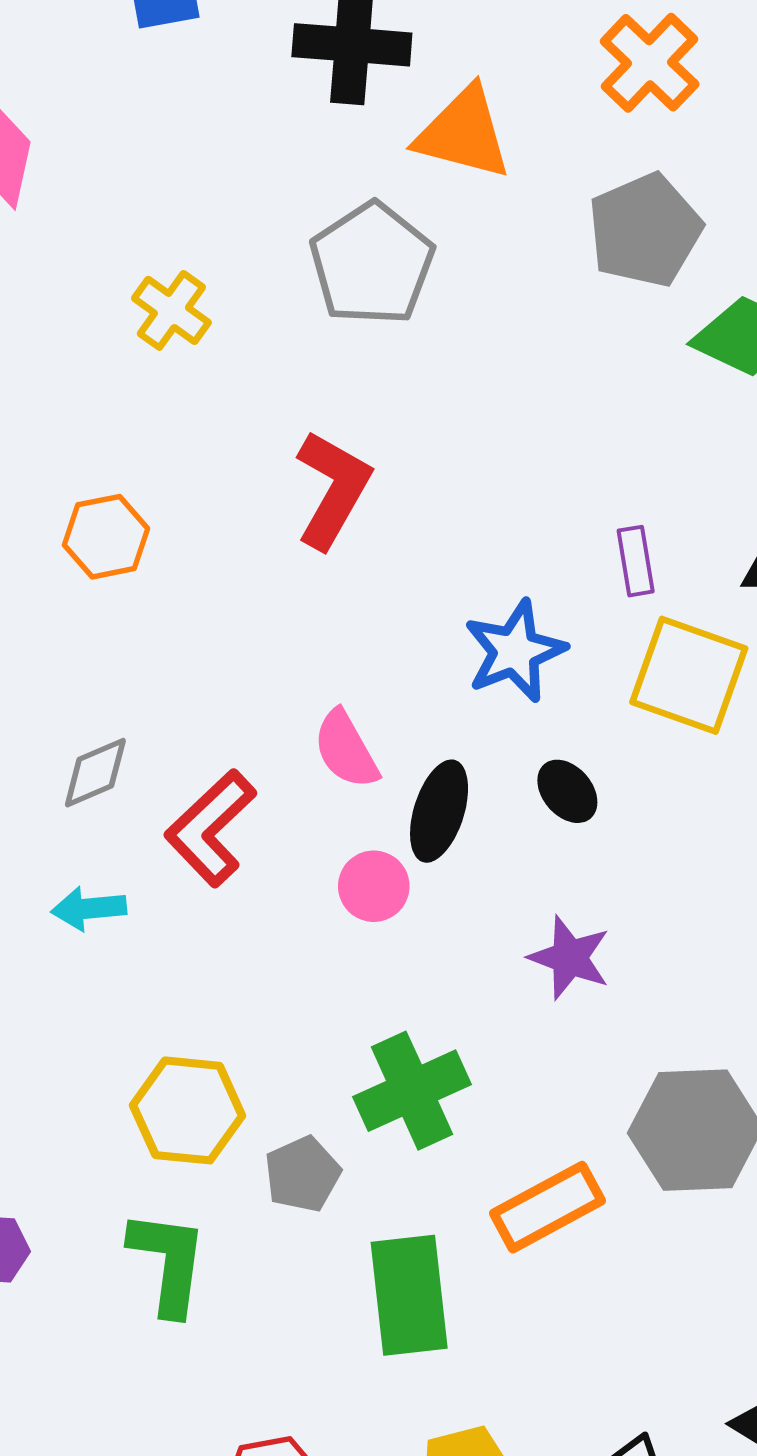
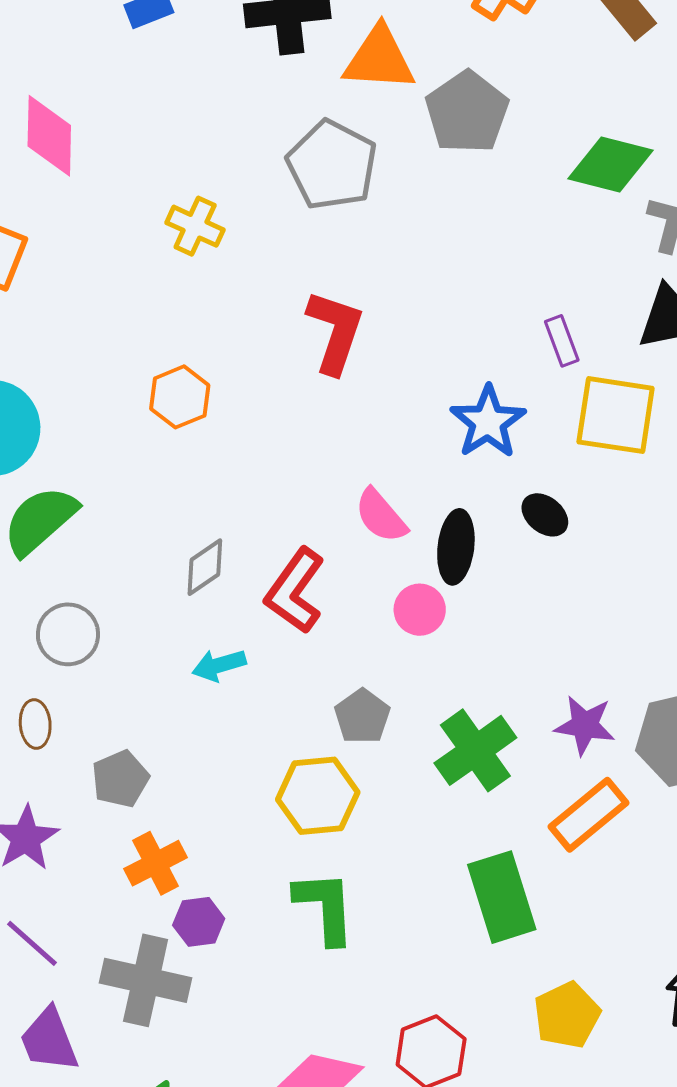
gray pentagon: (645, 230) -> (467, 112), moved
purple star: (570, 958) -> (585, 725), moved
gray pentagon: (303, 1174) -> (362, 716), moved

